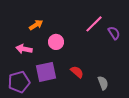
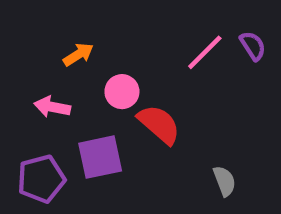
purple semicircle: (114, 33) -> (253, 46), moved
red semicircle: (77, 72) -> (159, 124), moved, size x1.5

